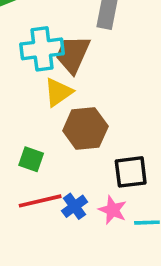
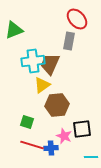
red line: (40, 201) -> (32, 145), turned 30
blue cross: (75, 206) -> (51, 148), turned 32
pink star: (113, 210) -> (64, 136), moved

